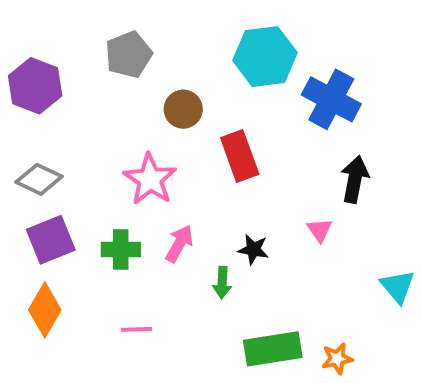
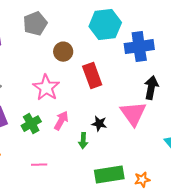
blue cross: (331, 99) -> (139, 47), turned -36
pink triangle: (320, 230) -> (133, 114), size x2.0
green cross: (121, 249) -> (31, 124), turned -30

